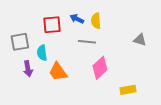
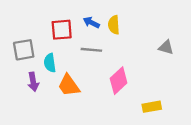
gray line: (87, 42) -> (91, 50), moved

